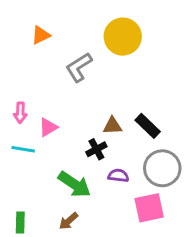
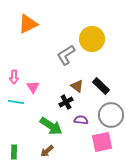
orange triangle: (41, 35) -> (28, 24), size x1.5
yellow circle: (123, 37) -> (92, 39), moved
gray L-shape: (79, 67) -> (66, 55), moved
brown triangle: (112, 126) -> (77, 86), turned 40
pink triangle: (48, 127) -> (33, 87), turned -32

